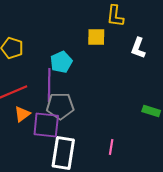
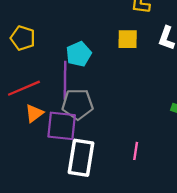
yellow square: (96, 37) -> (128, 39), moved

